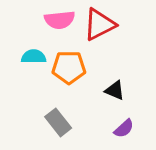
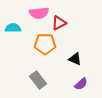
red triangle: (99, 24) -> (59, 23), moved, size x0.7
cyan semicircle: (34, 57) -> (13, 28), moved

